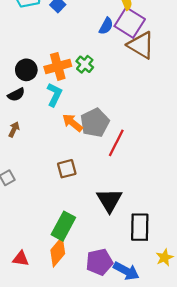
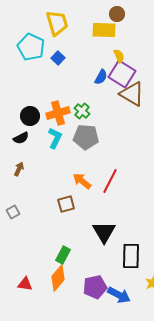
orange arrow: (72, 123) -> (82, 181), moved
gray pentagon: (95, 123) -> (86, 137), moved, turned 30
green rectangle: (63, 226) -> (63, 255), size x0.7

